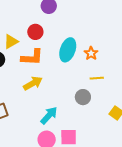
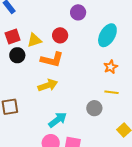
cyan ellipse: (68, 50) -> (107, 35), moved

